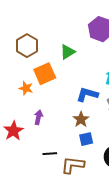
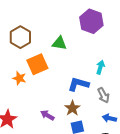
green triangle: (67, 52) -> (59, 43), turned 42
purple arrow: (38, 117) -> (47, 115), moved, turned -72

